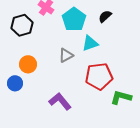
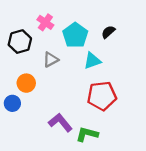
gray triangle: (66, 55) -> (51, 60), moved
green L-shape: (121, 97) -> (87, 134), moved

